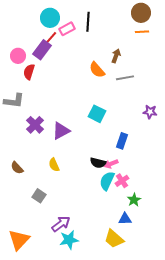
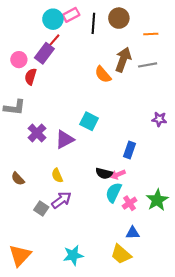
brown circle: (141, 13) -> (119, 18), moved
pink rectangle: (67, 29) -> (71, 15), moved
brown arrow: (116, 56) -> (123, 60), size x1.6
gray line: (125, 78) -> (148, 65), moved
cyan square: (97, 114) -> (89, 121), moved
pink cross: (122, 181) -> (130, 203), moved
green star: (134, 200) -> (157, 200), moved, size x1.5
purple arrow: (61, 224) -> (61, 200), moved

